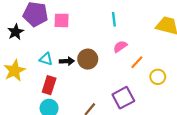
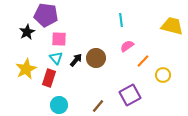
pink square: (62, 20) -> (59, 39), moved
cyan triangle: (46, 59) -> (56, 58), turned 32
black arrow: (67, 61) -> (76, 60), turned -48
red rectangle: (49, 85) -> (49, 78), moved

